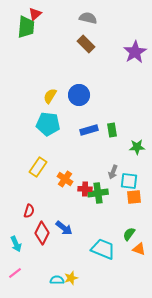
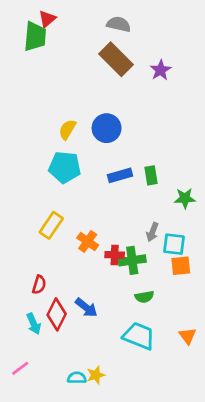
brown rectangle: (86, 44) -> (116, 59), size x1.4
purple star: (135, 52) -> (161, 70), moved, size x0.7
green semicircle: (129, 234) -> (144, 297), moved, turned -136
cyan arrow: (16, 244) -> (34, 324), moved
orange triangle: (139, 249) -> (188, 336), turned 32

